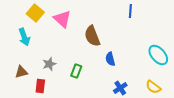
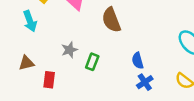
blue semicircle: (110, 59) -> (138, 61), moved
gray star: (49, 64) -> (69, 50), moved

